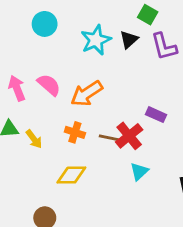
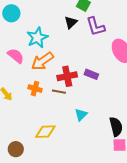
cyan star: (96, 40) -> (37, 38), moved
red cross: (129, 136) -> (67, 76), moved, turned 30
yellow diamond: (71, 175) -> (45, 132), moved

